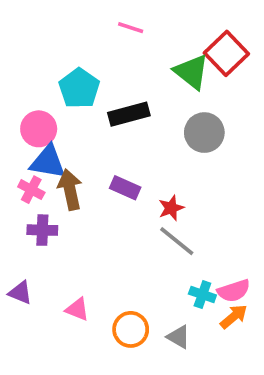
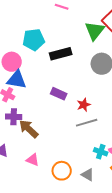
green triangle: (191, 72) -> (95, 31), turned 30
cyan pentagon: (79, 88) -> (34, 40), turned 30
brown arrow: (70, 190) -> (29, 129), moved, turned -35
gray line: (177, 241) -> (87, 123), turned -55

